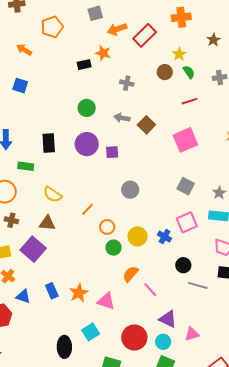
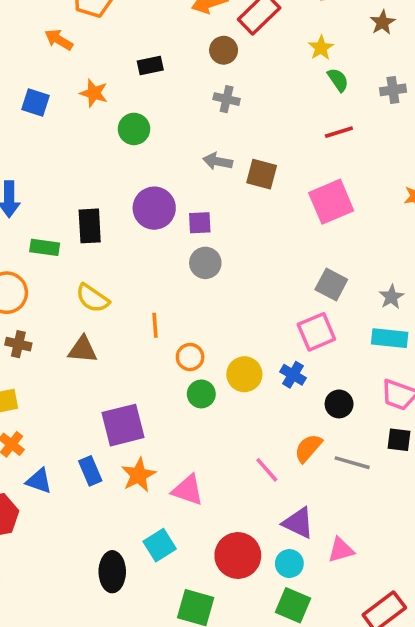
orange arrow: (24, 50) -> (59, 40), moved
orange star: (103, 53) -> (94, 93), moved
brown circle: (165, 72) -> (224, 50), moved
green circle: (87, 108) -> (134, 129), moved
brown square: (146, 125) -> (262, 174), turned -30
black rectangle: (49, 143) -> (90, 226), moved
gray circle: (130, 190) -> (205, 263), moved
orange line: (87, 209) -> (155, 325), turned -48
pink square: (187, 222) -> (316, 332), moved
purple square: (33, 249) -> (123, 425), moved, turned 35
black circle: (183, 265) -> (339, 404), moved
orange semicircle: (130, 274) -> (308, 448), moved

